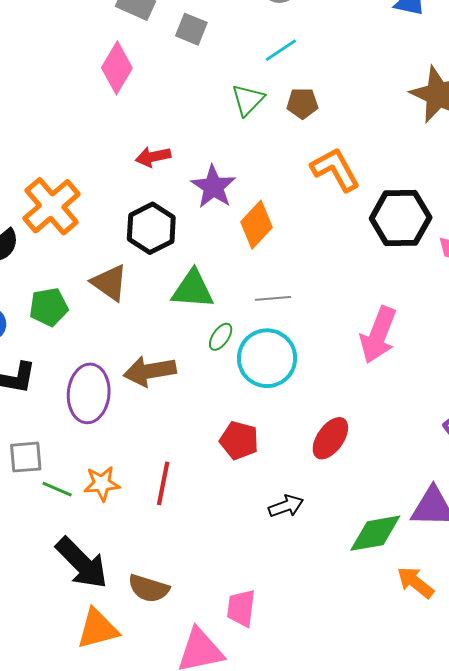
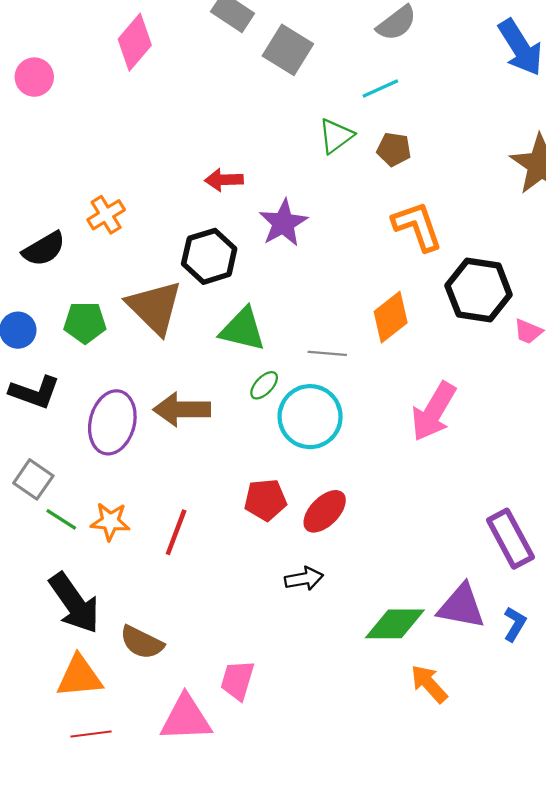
gray square: (191, 29) -> (288, 50), size x1.4
pink diamond: (117, 68) -> (135, 42), moved
orange cross: (52, 206) -> (106, 215), size x0.6
orange diamond: (256, 225) -> (391, 317), moved
brown triangle: (110, 283) -> (155, 307), size x1.4
red ellipse: (330, 438) -> (325, 511), moved
red pentagon: (239, 440) -> (265, 500), turned -30
gray square: (26, 457) -> (33, 479), turned 30

